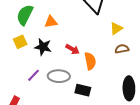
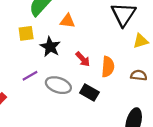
yellow triangle: (116, 28) -> (141, 41), moved
orange semicircle: (90, 61) -> (108, 67), moved
black rectangle: (83, 90) -> (89, 92), moved

